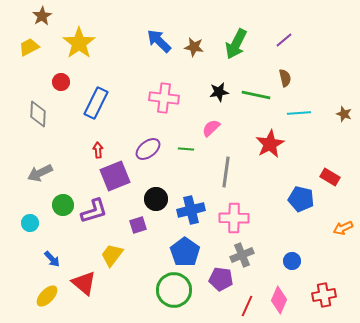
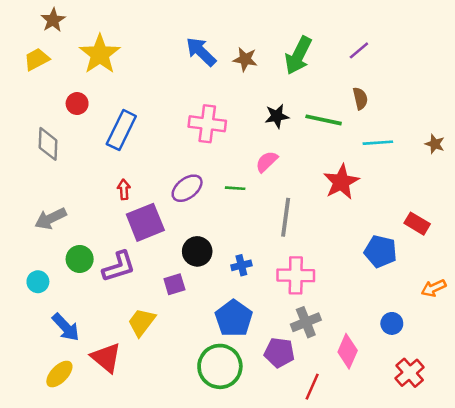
blue cross: (191, 210) -> (241, 265), size x0.6
blue arrow: (52, 259) -> (66, 327), size x1.4
blue circle: (292, 261) -> (392, 323), moved
red cross: (324, 295) -> (410, 373), turned -30
pink diamond: (279, 300) -> (348, 351), moved

